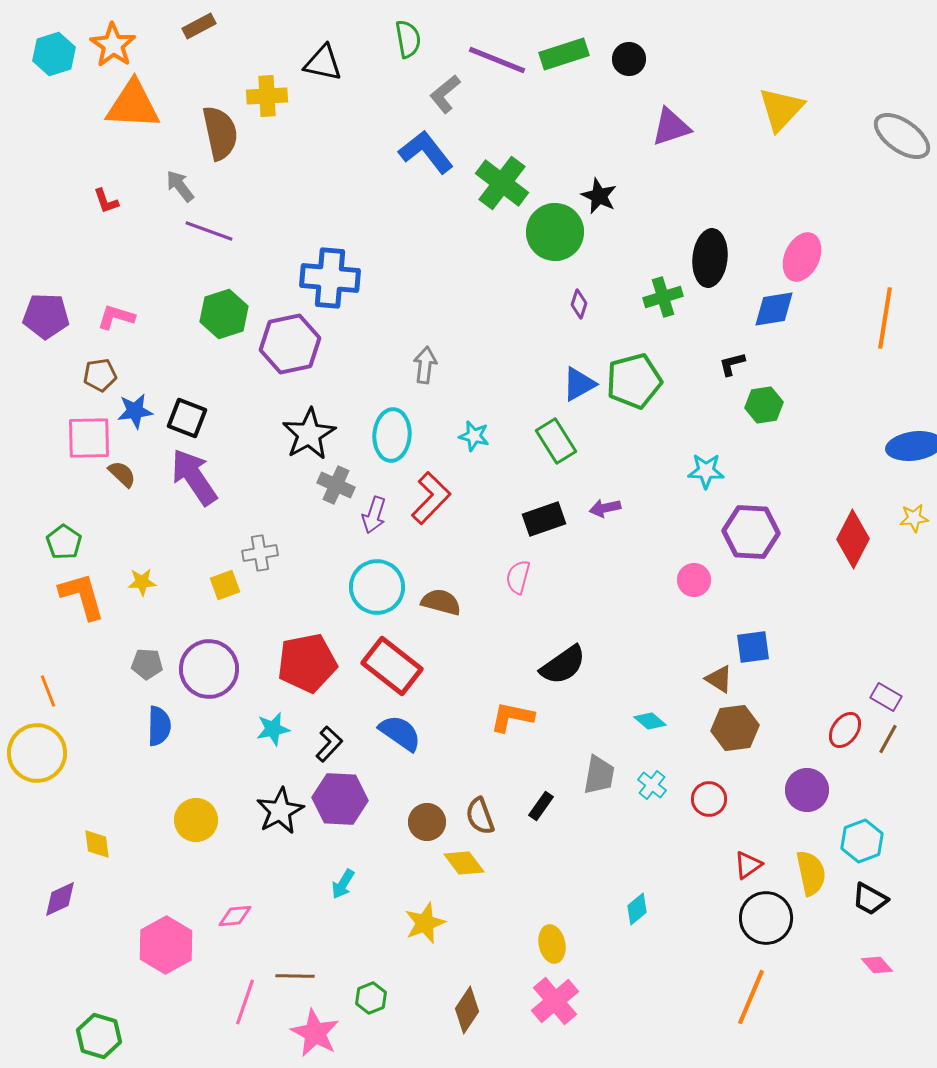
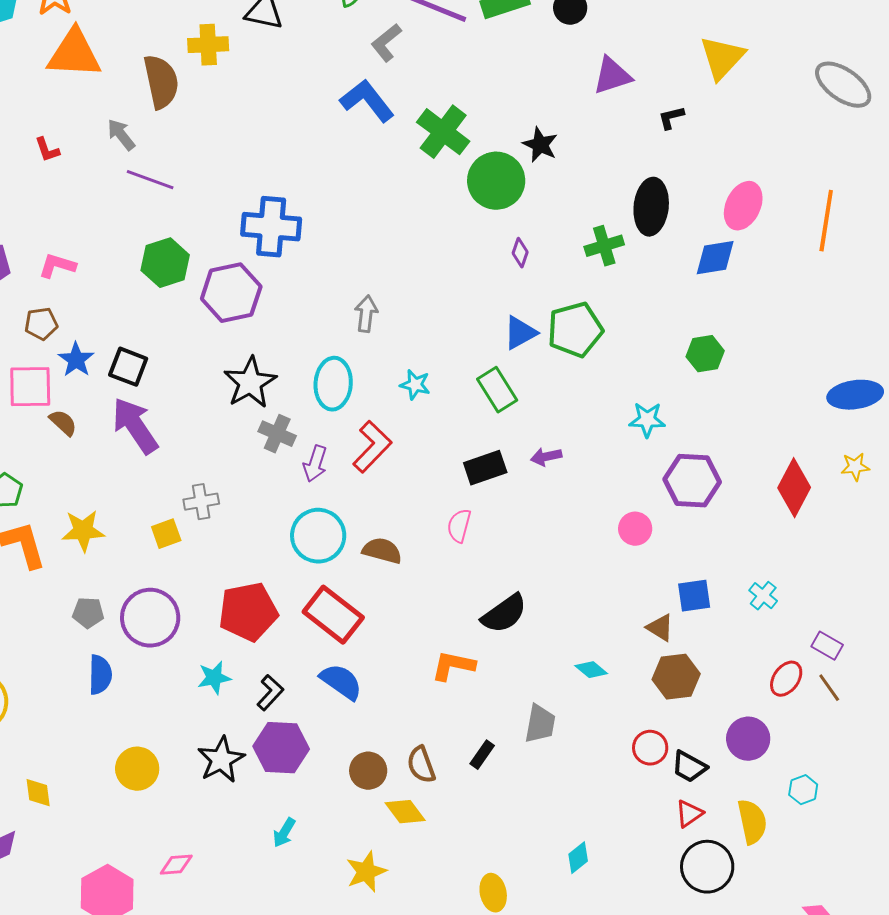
orange line: (885, 318) -> (826, 221), moved
black L-shape: (732, 364) -> (671, 118), moved
blue star: (135, 411) -> (76, 360), turned -30
yellow star: (142, 582) -> (83, 531), size x1.5
brown line: (888, 739) -> (829, 688), turned -64
cyan cross: (652, 785) -> (763, 596), moved
cyan hexagon: (862, 841) -> (803, 790), size x0.7
black trapezoid: (870, 899) -> (689, 767), moved

